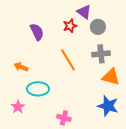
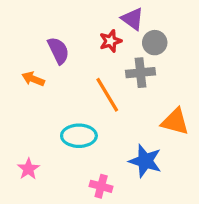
gray cross: (101, 54) -> (140, 73), moved
orange arrow: (21, 67) -> (33, 79), moved
cyan ellipse: (38, 89) -> (79, 136), moved
blue star: (108, 106) -> (145, 161), moved

